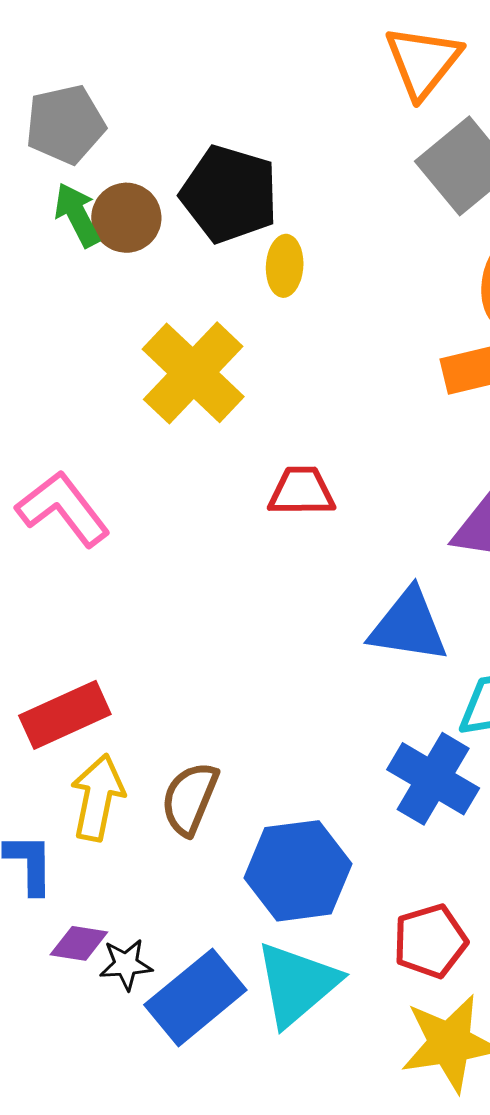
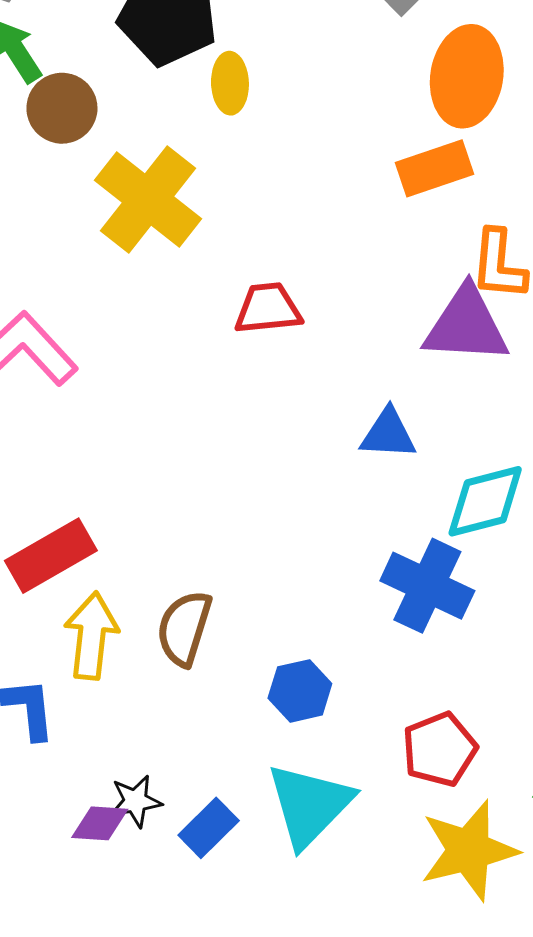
brown circle: (126, 218) -> (62, 108), moved
blue triangle: (408, 626) -> (388, 434), size x0.7
blue hexagon: (298, 871) -> (300, 691), size x0.6
purple diamond: (79, 943) -> (100, 823), moved
blue rectangle: (195, 997) -> (209, 828), size x0.6

